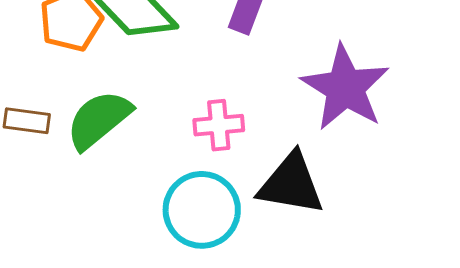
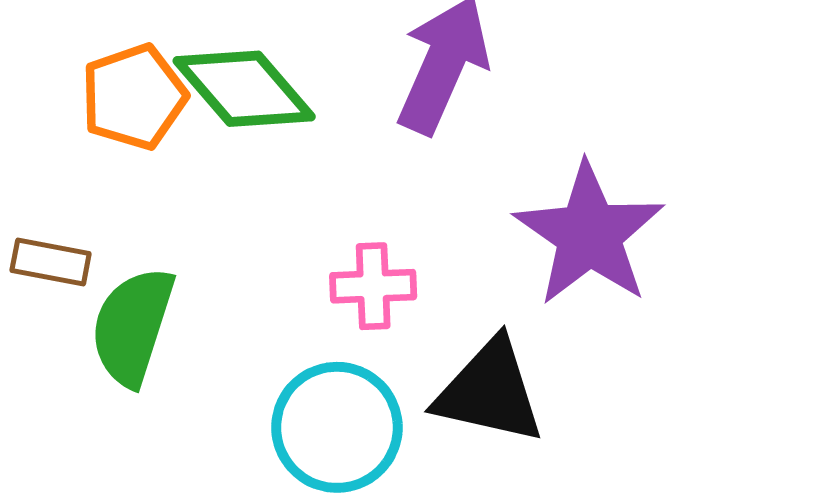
green semicircle: (99, 120) -> (133, 326), moved, turned -36

